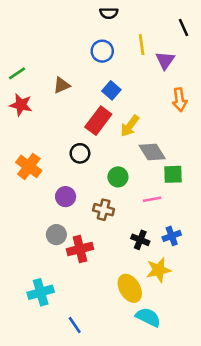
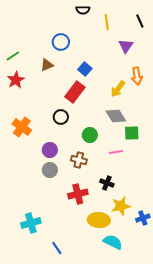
yellow line: (142, 45) -> (107, 22), moved
blue circle: (102, 51) -> (61, 42), moved
red star: (21, 105) -> (16, 80), turned 30
yellow arrow: (130, 126) -> (118, 89), moved
gray circle: (56, 235) -> (50, 170), moved
blue cross: (172, 236) -> (143, 218), moved
red cross: (80, 249) -> (78, 194), moved
yellow ellipse: (130, 288) -> (99, 220), turned -55

